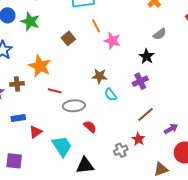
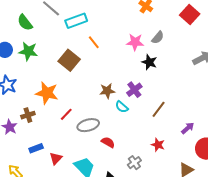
brown square: (68, 38) -> (69, 60), size x1.5
pink star: (112, 41) -> (135, 42), moved
purple cross: (140, 81) -> (134, 90), moved
red line: (55, 91) -> (66, 114), turned -48
brown line: (146, 114) -> (159, 109), moved
gray cross: (121, 150) -> (134, 163), moved

